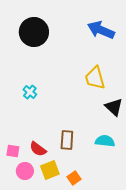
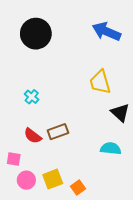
brown rectangle: (67, 140) -> (58, 132), moved, turned 66
red semicircle: (38, 149) -> (33, 136), moved

